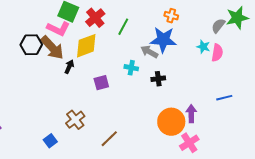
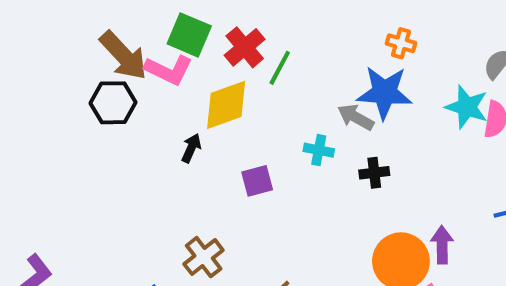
green line: (123, 27) -> (280, 68), moved
cyan star: (203, 47) -> (467, 107), size x1.5
brown arrow: (52, 48) -> (123, 56), moved

